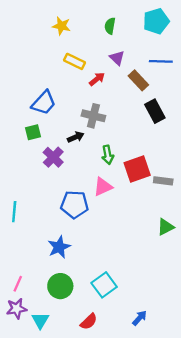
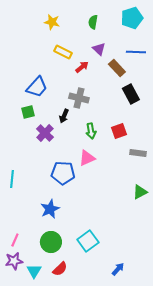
black arrow: (76, 137) -> (64, 116), turned 136
red square: (137, 169) -> (119, 131), moved, size x0.7
red semicircle: (89, 322) -> (60, 269), moved

